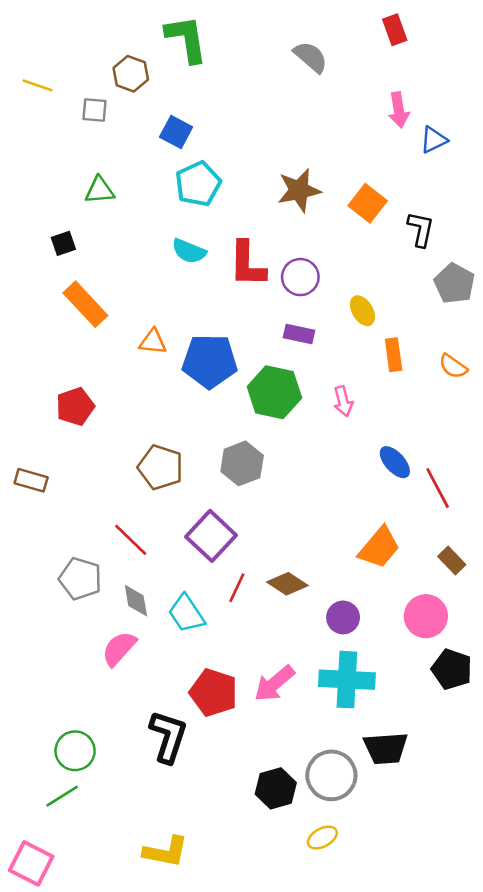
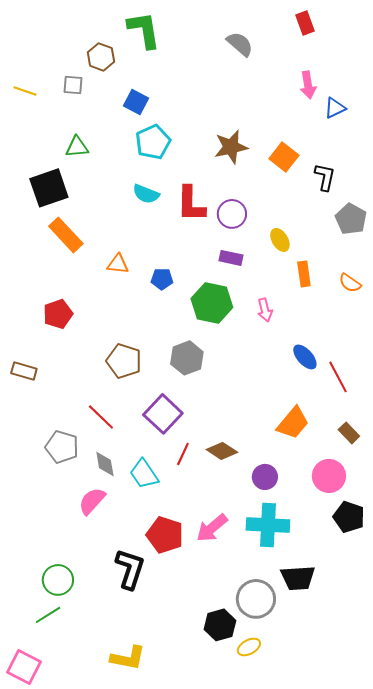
yellow line: (38, 85) -> (25, 91), moved
black square: (63, 243) -> (49, 188), size x2.0
blue pentagon: (210, 361) -> (162, 279), size x0.5
black hexagon: (276, 788) -> (220, 625), moved

